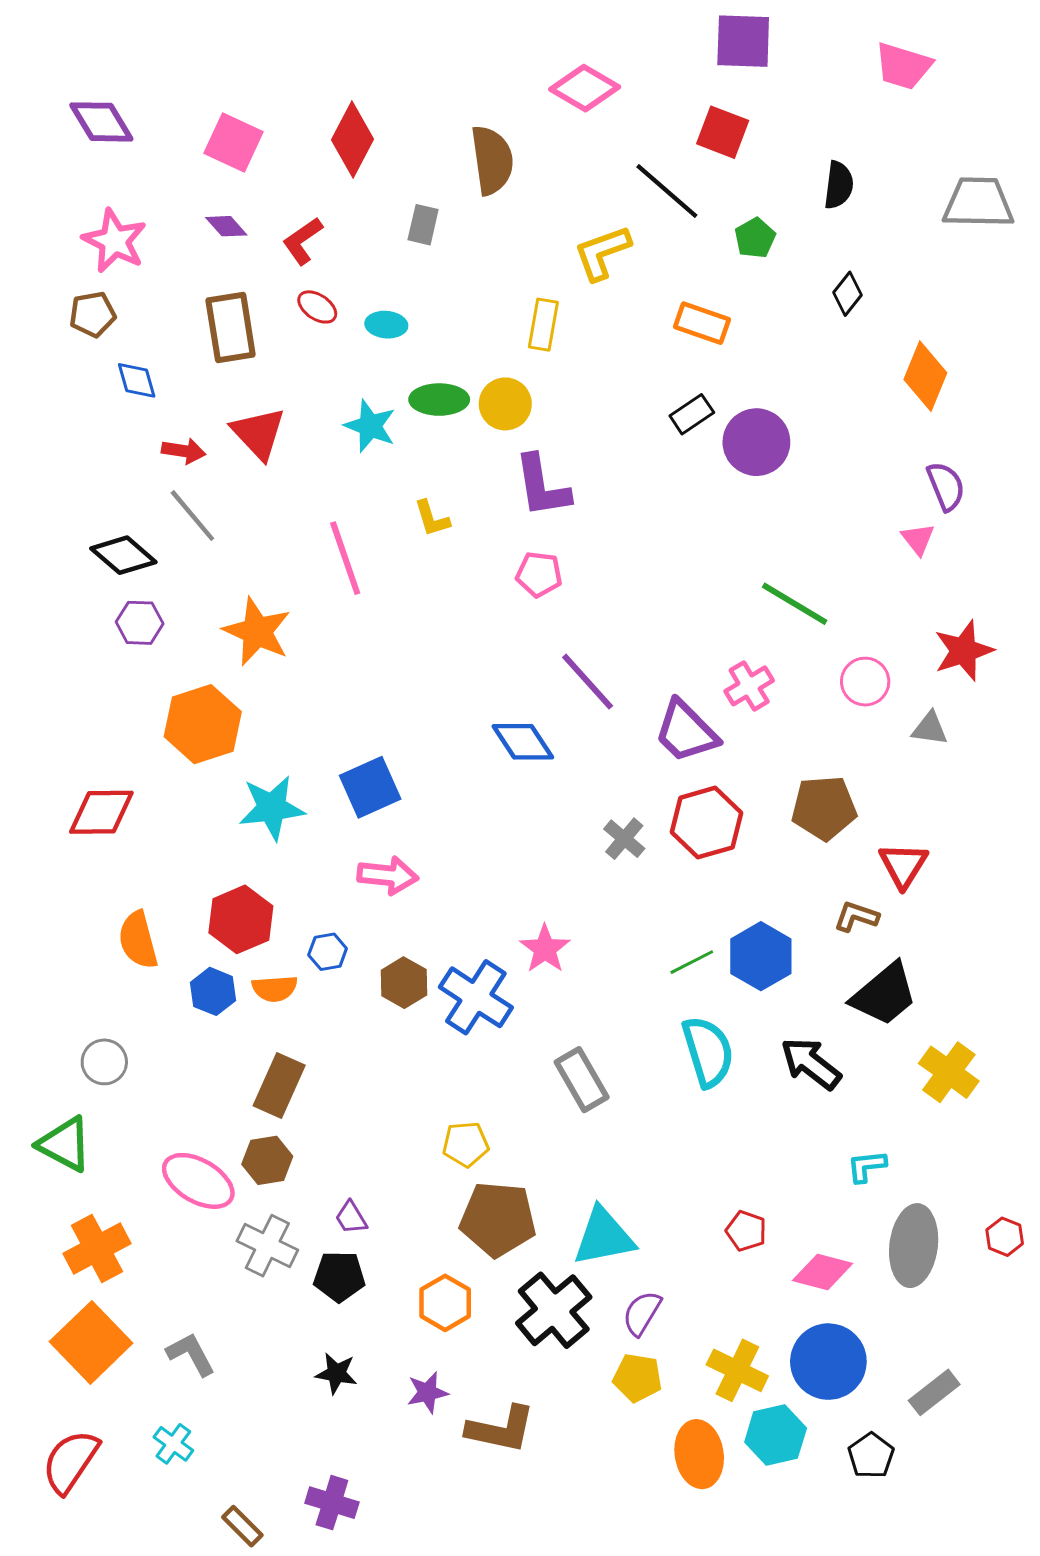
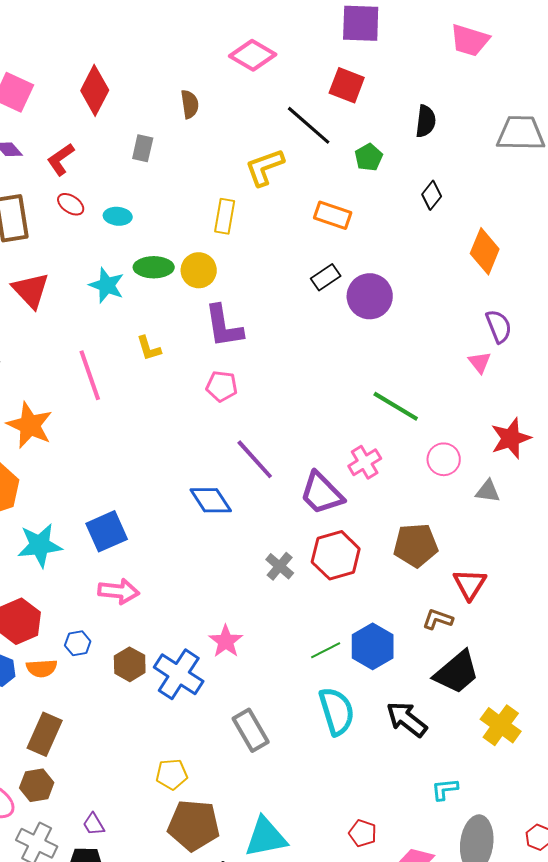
brown semicircle: (492, 160) -> (190, 104), size x0.6

